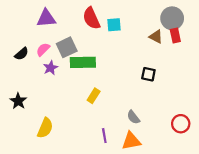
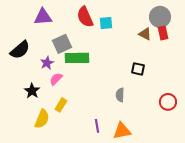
pink semicircle: (43, 49) -> (56, 79), moved
black semicircle: (22, 54) -> (20, 50), size x1.5
yellow rectangle: (94, 96) -> (61, 105), moved
black star: (18, 101) -> (32, 91), moved
gray semicircle: (133, 117) -> (120, 95), moved, turned 40
red circle: (181, 124) -> (168, 102), moved

